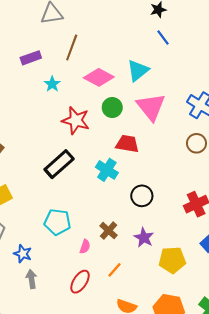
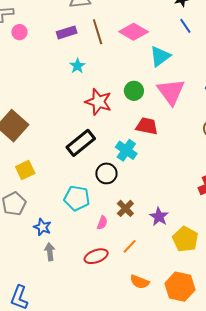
brown line: (72, 48) -> (98, 32), turned -40
purple rectangle: (31, 58) -> (67, 32), moved
pink diamond: (99, 77) -> (134, 32), moved
black circle: (142, 196) -> (106, 173), moved
yellow pentagon: (172, 260) -> (185, 239), turned 30
red ellipse: (80, 282) -> (96, 256), turned 35

